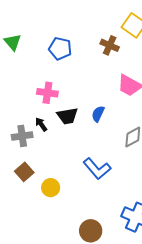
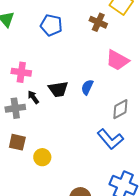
pink cross: (47, 93) -> (21, 72), moved
blue L-shape: (97, 169) -> (110, 139), moved
brown square: (24, 172) -> (17, 142), turned -36

